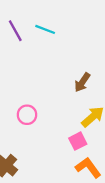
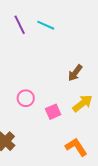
pink square: (78, 141) -> (53, 112), moved

